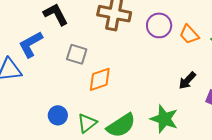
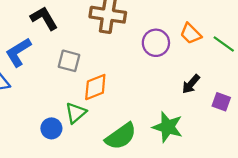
purple circle: (159, 25) -> (156, 43), moved
green triangle: (87, 123) -> (76, 113), moved

